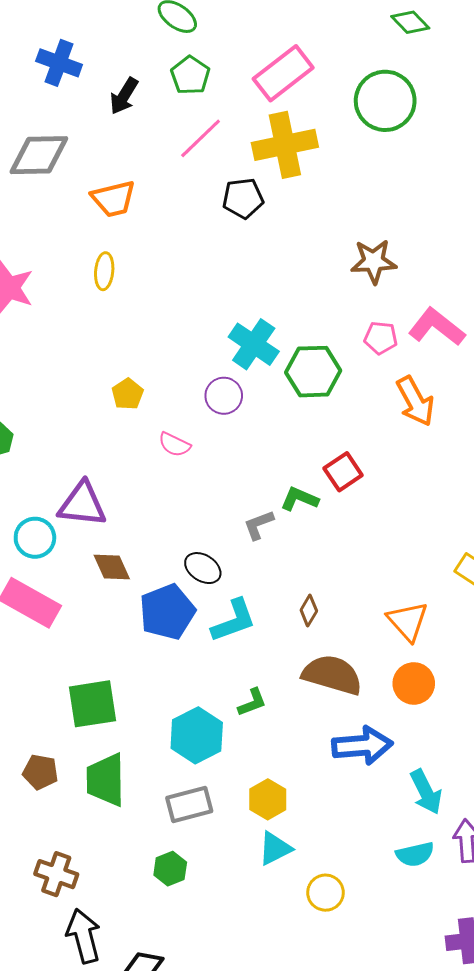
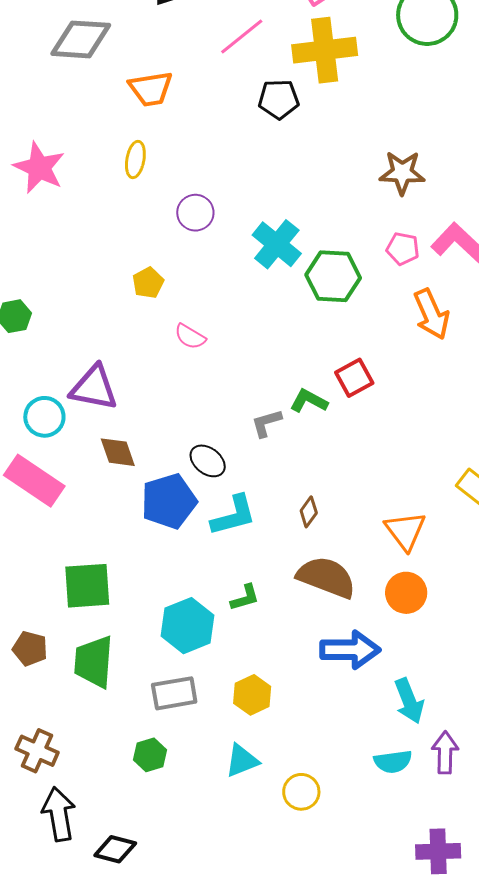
purple circle: (224, 396) -> (195, 213), moved
cyan triangle: (275, 848) -> (242, 761), moved

